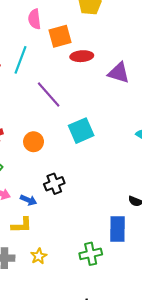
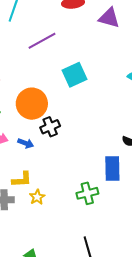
purple line: (49, 94) -> (42, 41), turned -76
orange circle: (34, 142) -> (32, 104), moved, size x1.6
yellow L-shape: (22, 225) -> (22, 179), moved

